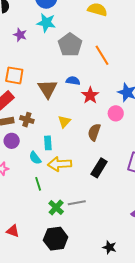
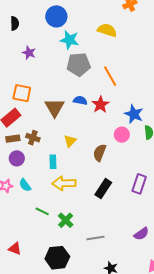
cyan star: (46, 23) -> (69, 40), moved
gray pentagon: (70, 45) -> (79, 65), turned 30
red star: (90, 95) -> (100, 105), moved
cyan semicircle: (35, 158) -> (25, 185), moved
green line: (38, 184) -> (42, 211), moved, turned -48
gray line: (77, 203) -> (95, 238), moved
green cross: (56, 207) -> (66, 220), moved

